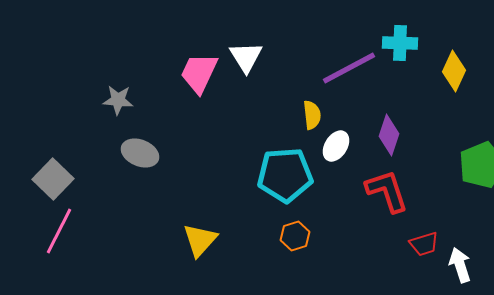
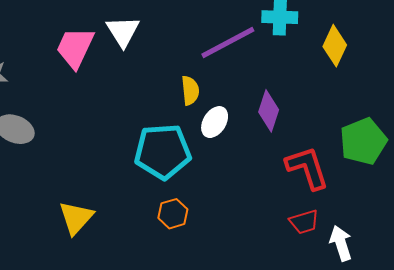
red L-shape: (387, 191) -> (307, 168), moved

